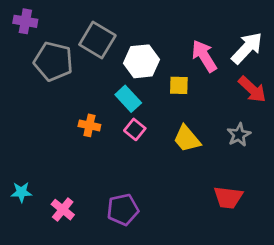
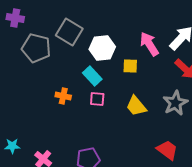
pink square: (135, 129) -> (97, 99), turned -35
gray star: (239, 135) -> (175, 103), size x1.4
red trapezoid: (228, 197) -> (167, 150), turned -150

